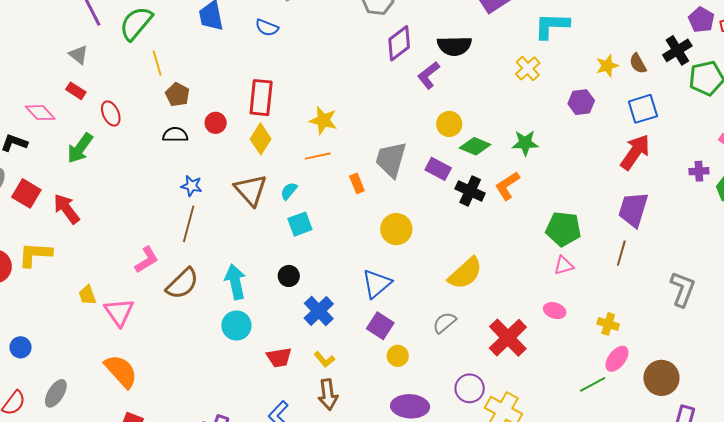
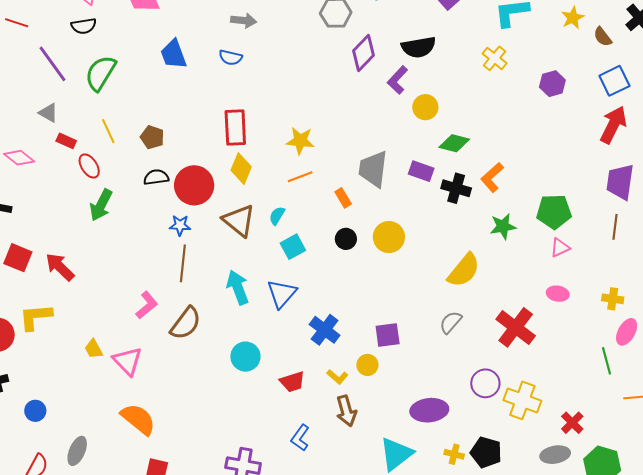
yellow line: (157, 63) -> (108, 131), moved
yellow star: (607, 66) -> (573, 18), moved
red rectangle: (76, 91) -> (66, 141), moved
pink diamond: (40, 113) -> (19, 158), moved
red circle: (216, 123) -> (194, 185), moved, size x1.8
yellow circle: (449, 124) -> (425, 107), moved
green star: (525, 143) -> (503, 226), moved
green arrow: (80, 148) -> (101, 205), moved
black circle: (289, 276) -> (346, 239), moved
cyan arrow: (235, 282) -> (238, 287), moved
blue triangle: (377, 284) -> (282, 294), moved
purple square: (380, 326) -> (388, 335), turned -32
yellow circle: (398, 356) -> (367, 365), moved
green line: (593, 384) -> (606, 361), turned -68

